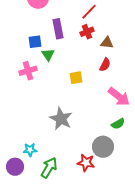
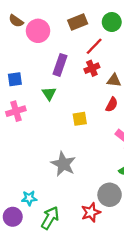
purple rectangle: (58, 29) -> (60, 65), turned 30
blue square: (35, 42) -> (15, 79), moved
pink cross: (28, 71) -> (16, 111), moved
red star: (86, 163) -> (91, 212), turned -30

